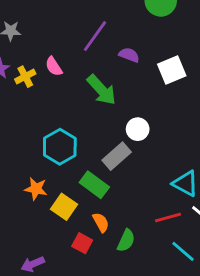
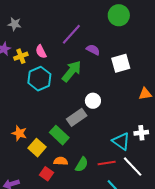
green arrow: (102, 90) -> (72, 71), turned -105
cyan hexagon: (60, 147) -> (39, 79), moved
orange semicircle: (101, 222) -> (61, 161), turned -64
green semicircle: (126, 241) -> (82, 165), moved

